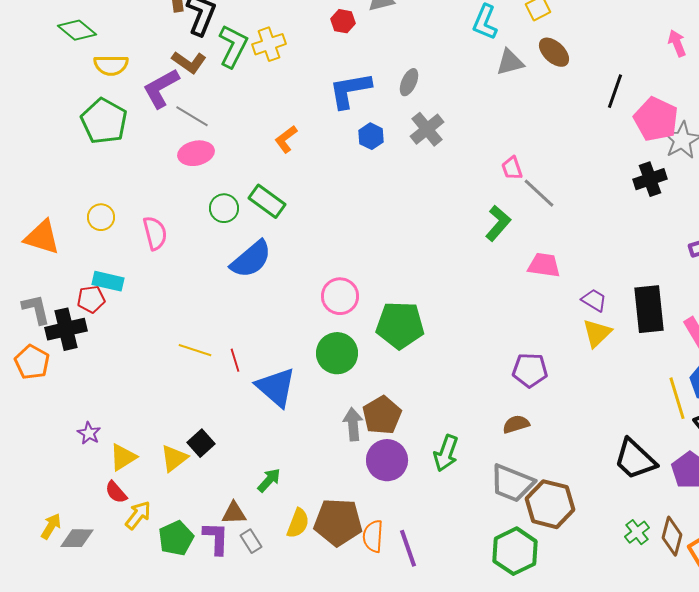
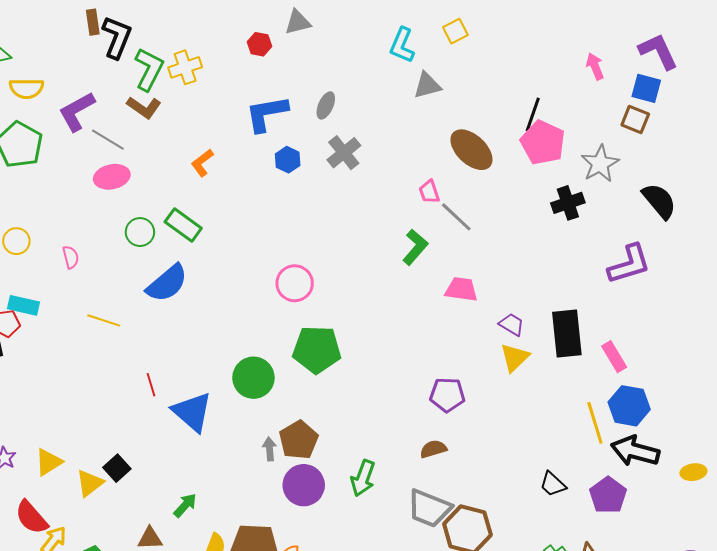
brown ellipse: (554, 52) -> (471, 150), moved, size x1.4
brown L-shape: (189, 62) -> (144, 107), moved
pink pentagon: (656, 119) -> (543, 143), moved
pink semicircle: (155, 233) -> (71, 257), size x0.7
pink circle: (340, 296) -> (295, 283), moved
yellow line: (195, 350) -> (104, 320), moved
gray arrow: (353, 424) -> (270, 449), size x0.7
yellow triangle: (123, 457) -> (49, 462), moved
black trapezoid: (635, 459) -> (553, 484), size x0.6
red semicircle: (116, 492) -> (31, 517), size x1.5

